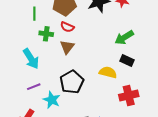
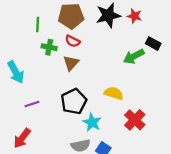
cyan arrow: (31, 59) -> (16, 72), moved
black rectangle: (127, 60) -> (153, 44), moved
red cross: (129, 96) -> (135, 120), turned -36
cyan star: (52, 100) -> (92, 122), moved

